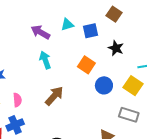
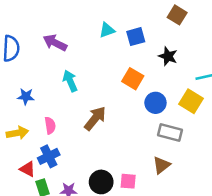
brown square: (114, 14) -> (177, 15), moved
purple arrow: (40, 32) -> (55, 43), moved
cyan arrow: (45, 60) -> (70, 81), moved
gray rectangle: (129, 115) -> (170, 132), moved

